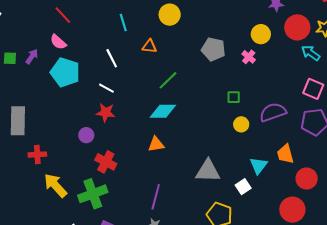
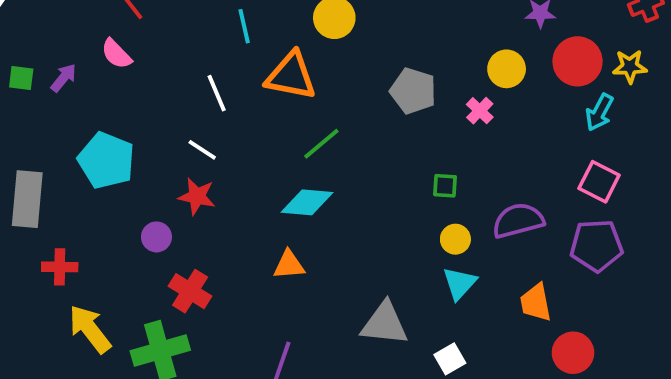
orange triangle: (150, 46) -> (291, 76), size x1.8
cyan arrow: (311, 53) -> (599, 112), turned -102
cyan pentagon: (65, 72) -> (106, 160), moved
cyan triangle: (259, 165) -> (460, 283), moved

